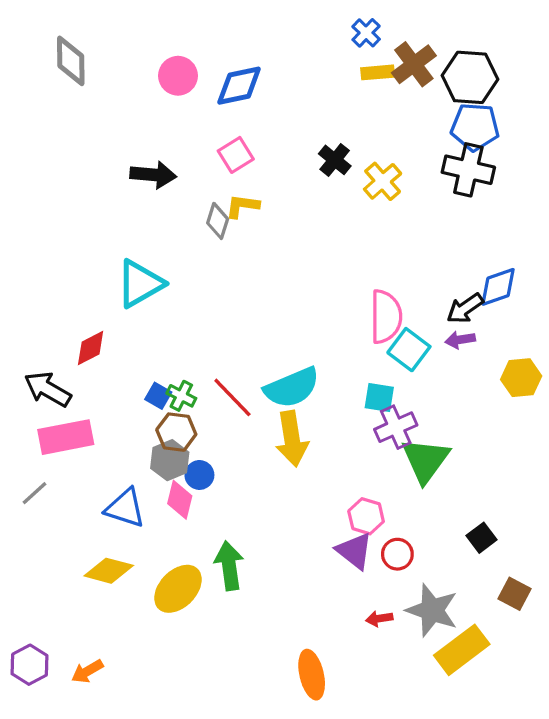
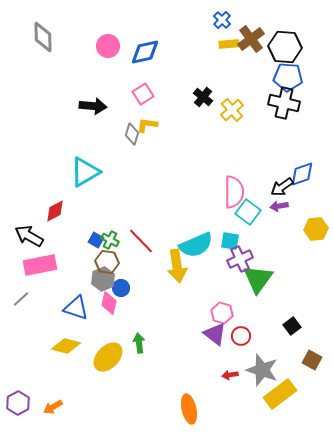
cyan semicircle: (292, 388) -> (196, 245), moved
green arrow: (229, 566) -> (139, 343), size x0.7

